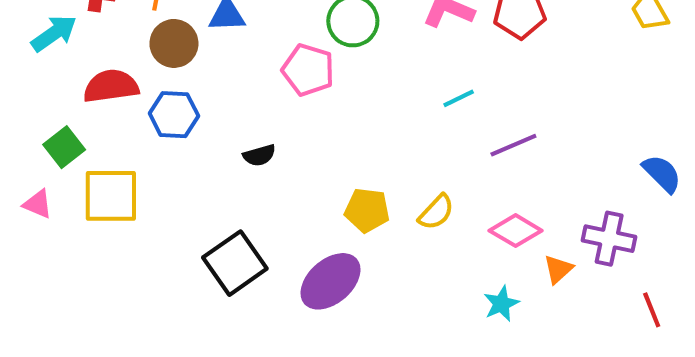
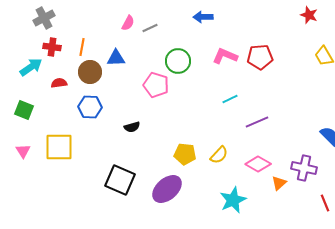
red semicircle: (111, 86) -> (59, 83), moved, size x0.6
green square: (64, 147) -> (24, 110), moved, turned -30
pink triangle: (38, 204) -> (23, 151), turned 35
black square: (235, 263) -> (120, 180), turned -32
cyan star: (501, 304) -> (233, 200), moved, size x1.5

